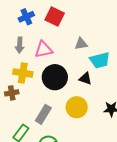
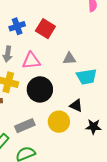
black triangle: (85, 79) -> (76, 106), moved
gray rectangle: (43, 114) -> (25, 126), turned 30

